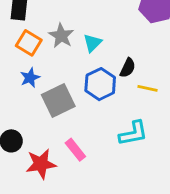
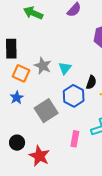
blue star: (30, 78) -> (17, 98), moved
pink rectangle: (75, 150) -> (75, 139), moved, turned 56
red star: (41, 164) -> (39, 156), turned -30

